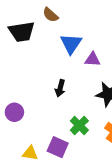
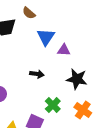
black arrow: (60, 88) -> (37, 74), turned -96

